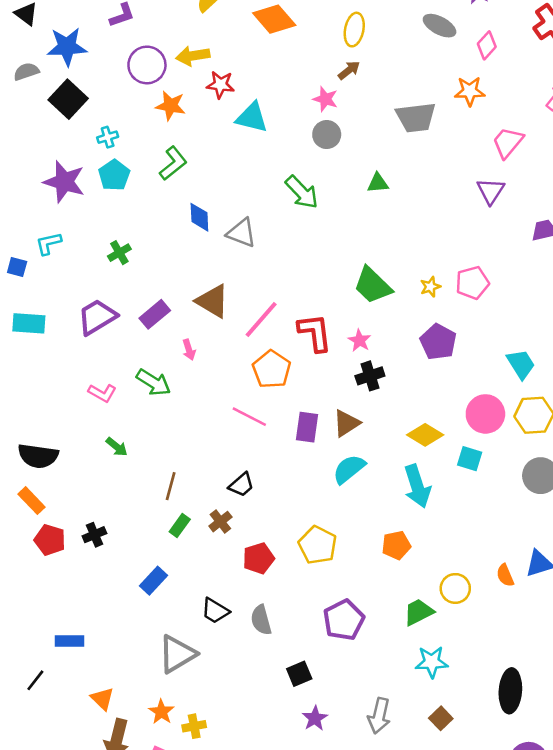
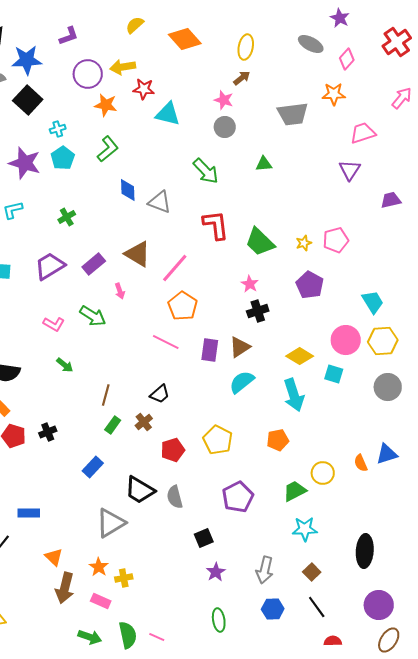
pink trapezoid: (508, 142) -> (363, 133), turned 32
red L-shape: (315, 333) -> (216, 225), moved
black trapezoid: (215, 611) -> (140, 490), size x1.4

